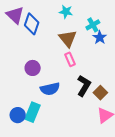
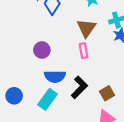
black L-shape: (84, 86) -> (79, 87), moved
cyan rectangle: (32, 112) -> (48, 99), moved

